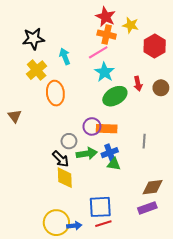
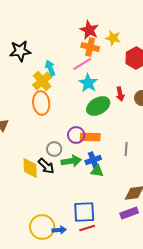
yellow cross: (37, 70) -> (42, 81), moved
yellow diamond: (65, 178) -> (30, 168), moved

